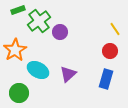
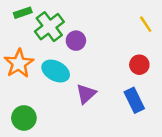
yellow line: (115, 29) -> (146, 24), moved
cyan ellipse: (38, 70) -> (56, 71), moved
blue rectangle: (106, 79) -> (134, 100), turned -42

